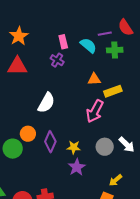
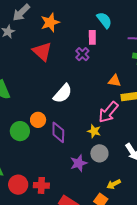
cyan semicircle: (88, 45) -> (104, 20), moved
red triangle: (17, 66) -> (42, 52), turned 30
purple diamond: (50, 142) -> (58, 132), turned -35
yellow star: (74, 147) -> (94, 131), moved
gray circle: (105, 147) -> (99, 153), moved

